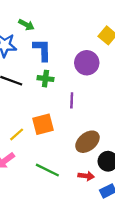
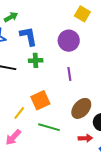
green arrow: (26, 25) -> (11, 17), turned -48
purple line: (72, 100) -> (69, 74), moved
green line: (47, 170) -> (49, 127), moved

